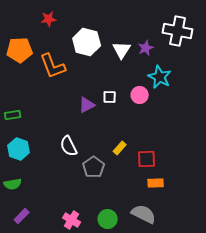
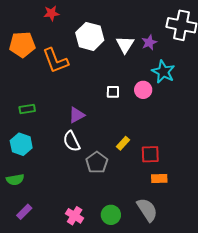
purple triangle: (87, 105) -> (77, 115), moved
green rectangle: (13, 115) -> (27, 109), moved
gray semicircle: (144, 214) -> (147, 210), turned 30

